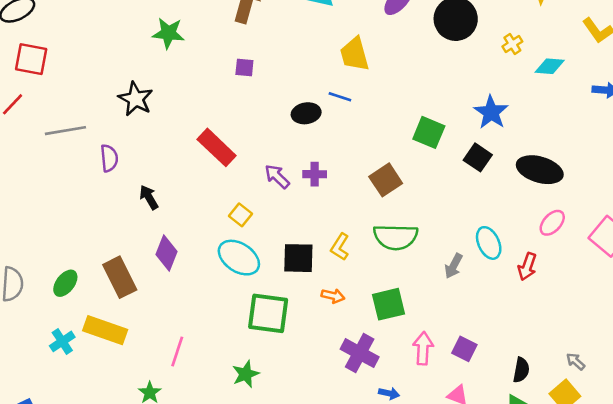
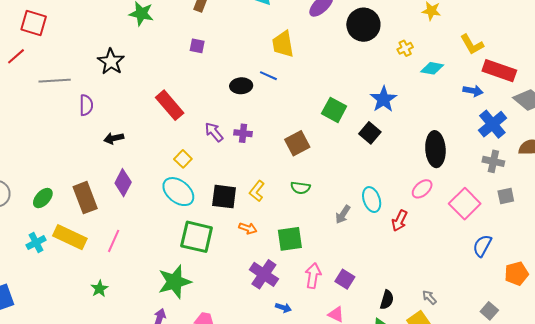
black ellipse: (540, 170) -> (435, 149), moved, turned 64
black arrow: (149, 197) -> (114, 138), turned -78
green semicircle: (396, 237) -> (300, 188), size x0.6
pink line: (177, 351) -> (114, 241), moved
green star: (246, 374) -> (175, 282), size x1.6

